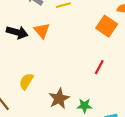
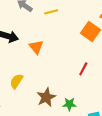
orange triangle: (42, 31) -> (36, 47), moved

